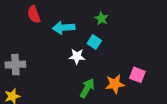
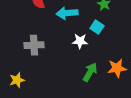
gray cross: (15, 65) -> (34, 45), moved

